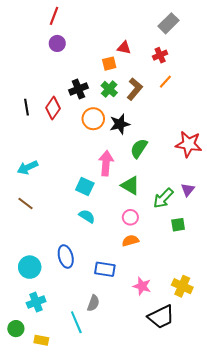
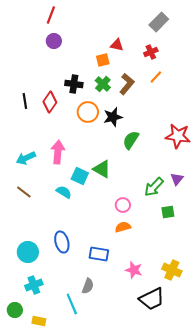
black cross: (78, 89) -> (74, 84), turned 30
pink arrow: (106, 163) -> (58, 152), moved
green triangle: (130, 185) -> (102, 169), moved
cyan semicircle: (87, 216) -> (64, 192), moved

